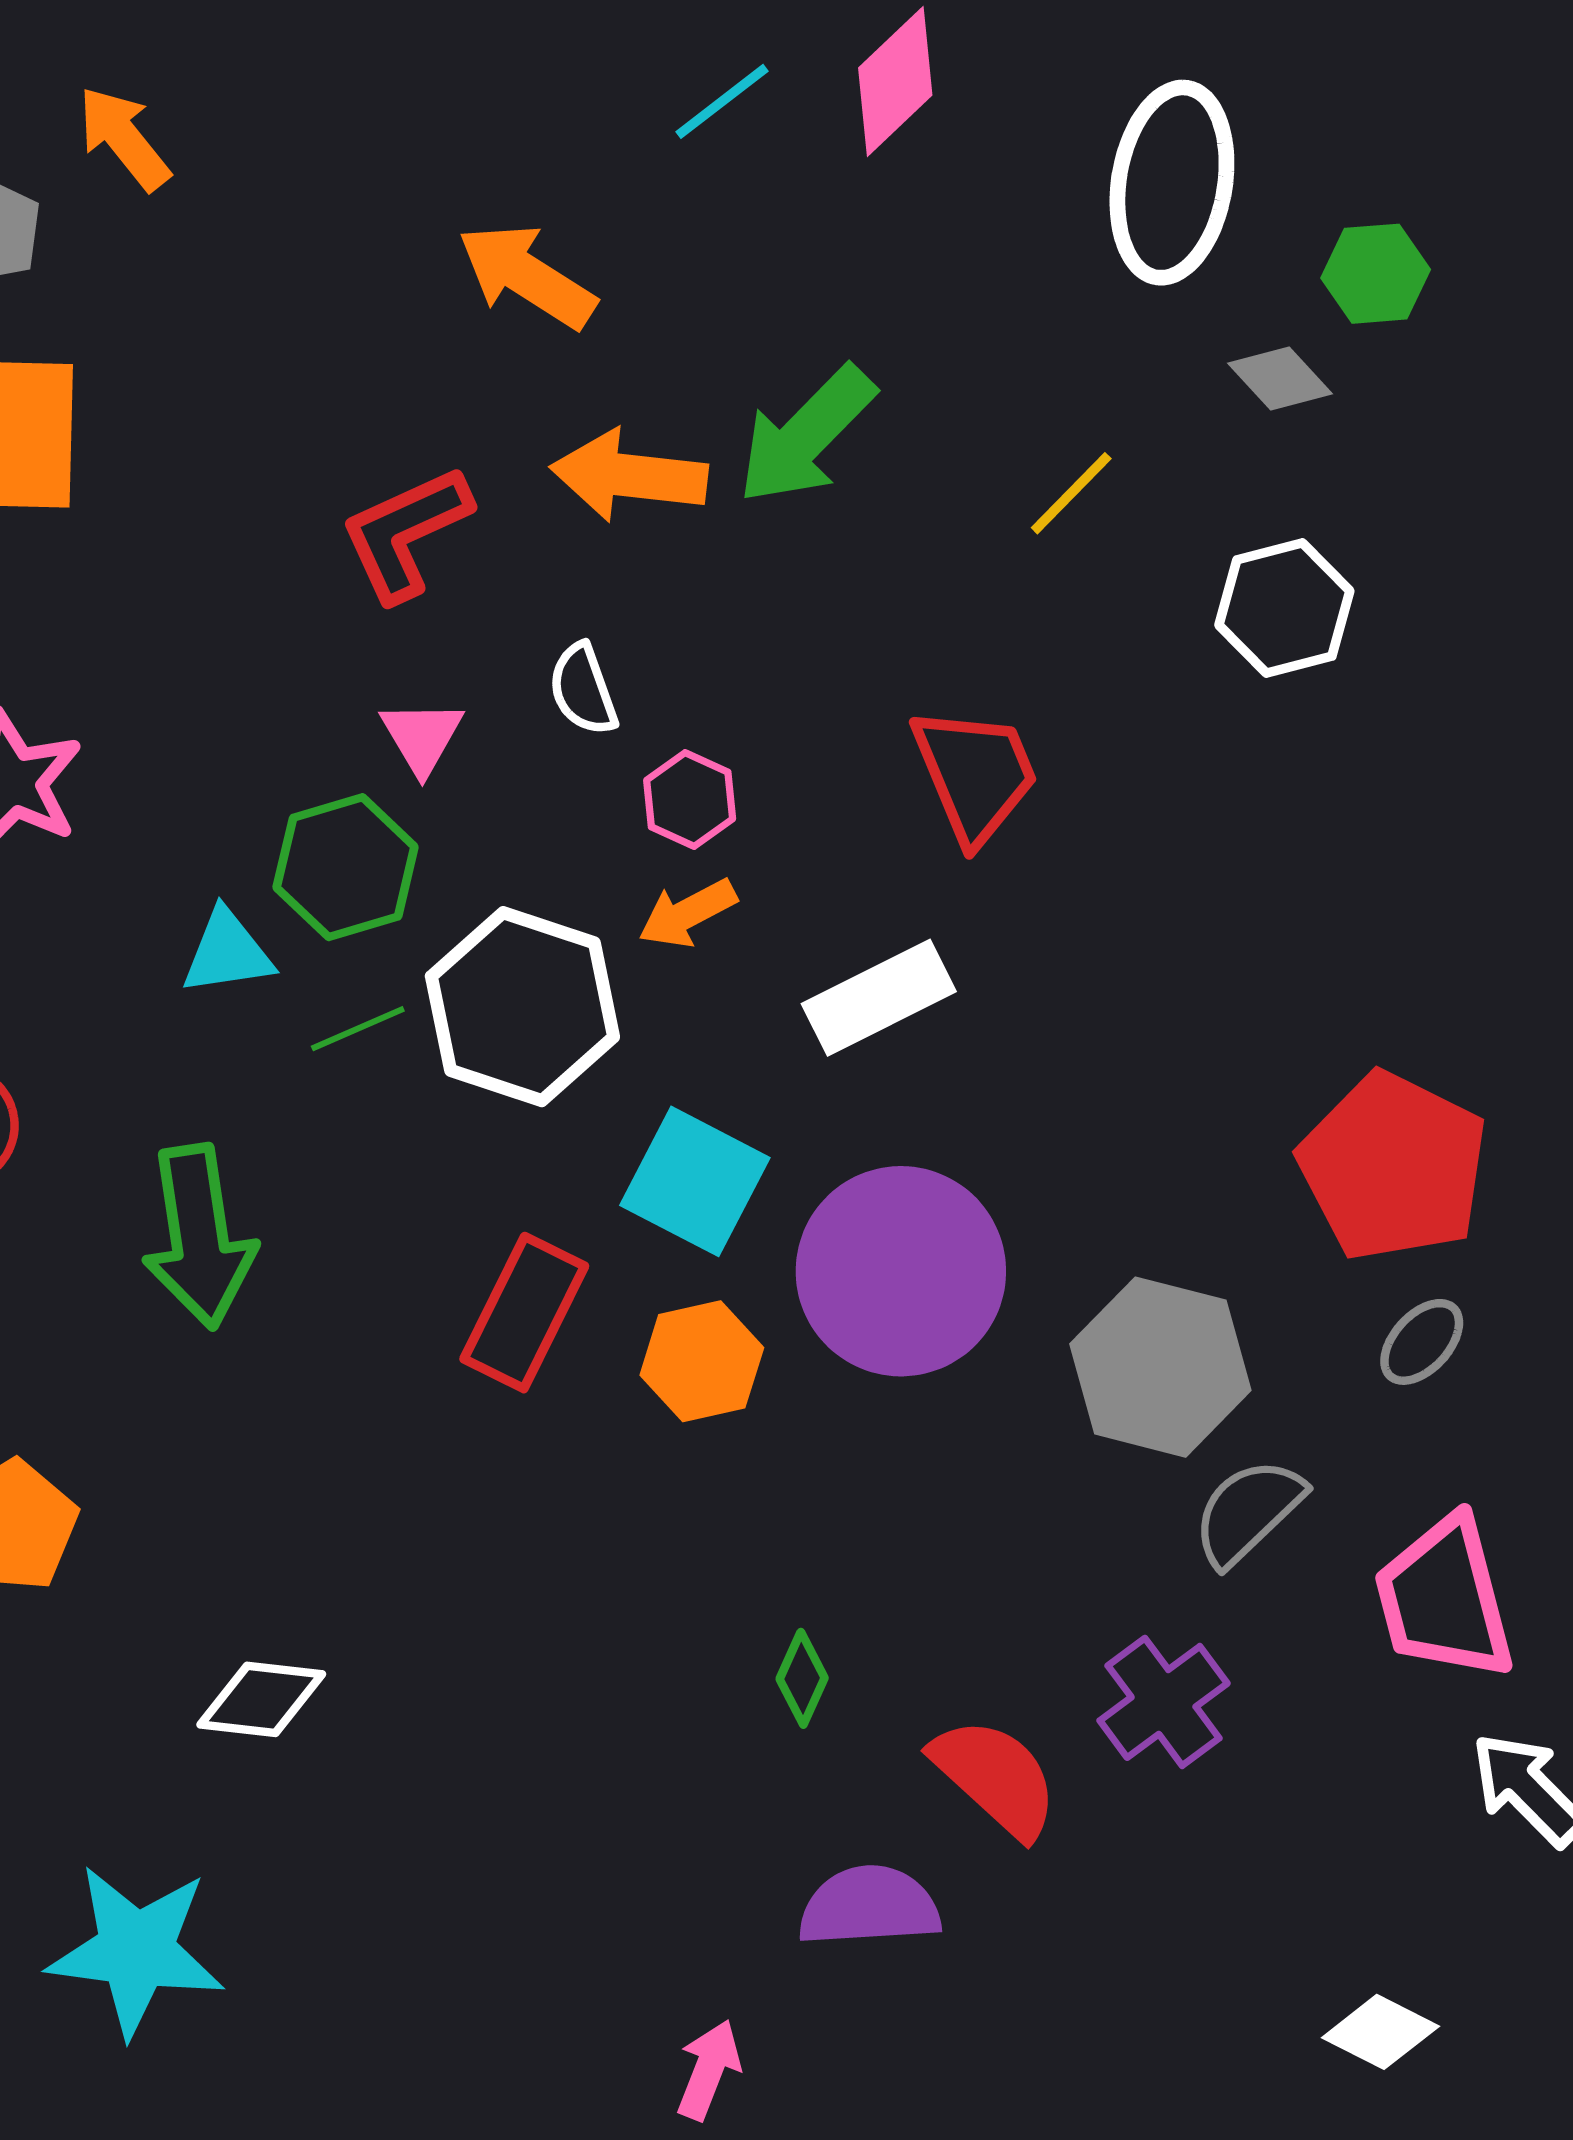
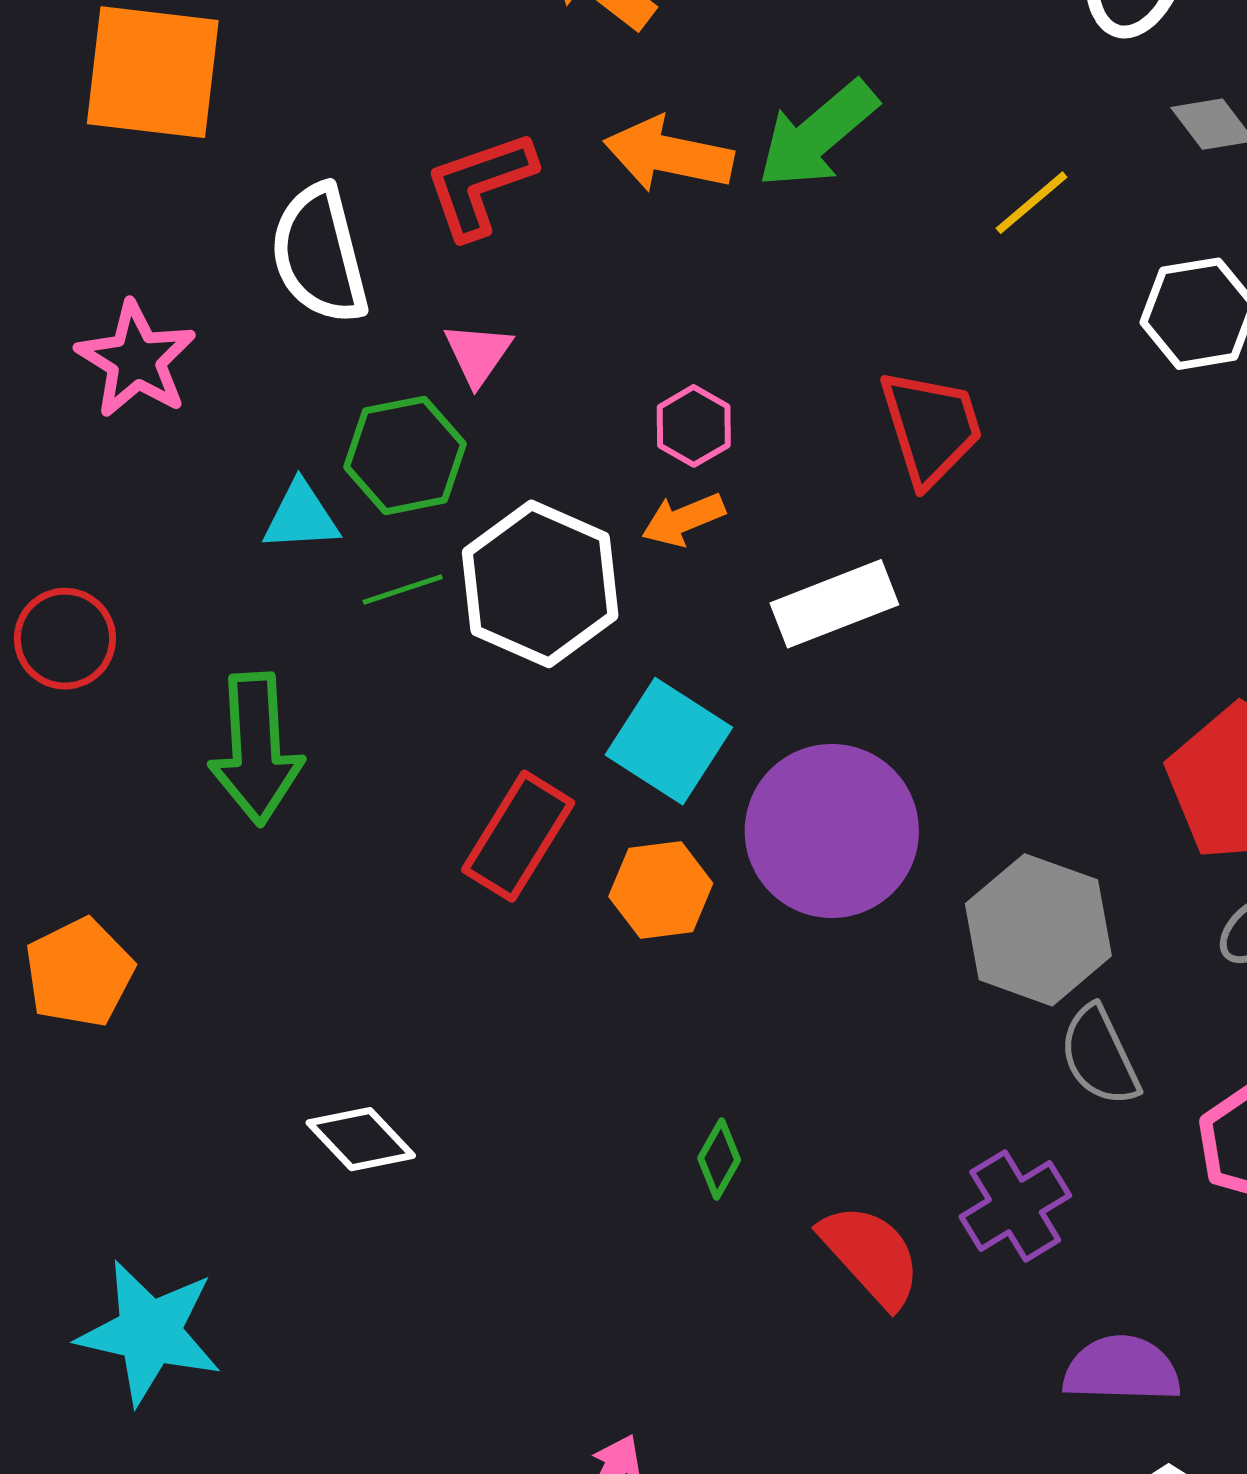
white semicircle: (583, 689) -> (319, 254), moved, size x1.8
gray semicircle: (1248, 1512) -> (1099, 1056), turned -77
white diamond: (261, 1699) -> (361, 1139), moved, turned 35
purple semicircle: (869, 1906) -> (1122, 1369), moved

